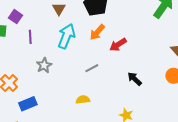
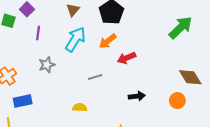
black arrow: (135, 79) -> (137, 96), turned 119

